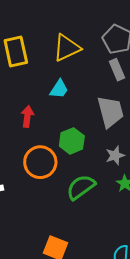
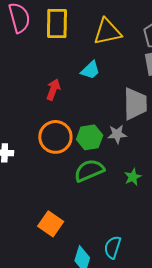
green hexagon: (72, 141) -> (90, 137), moved
gray star: (115, 155) -> (117, 134), moved

